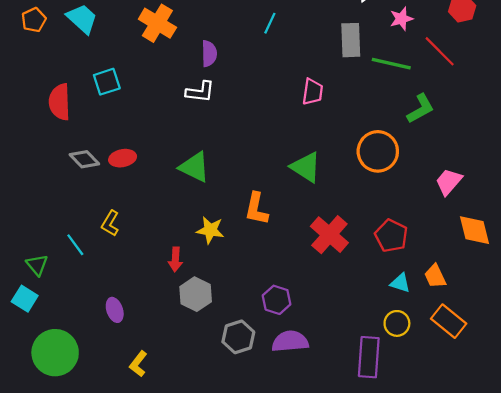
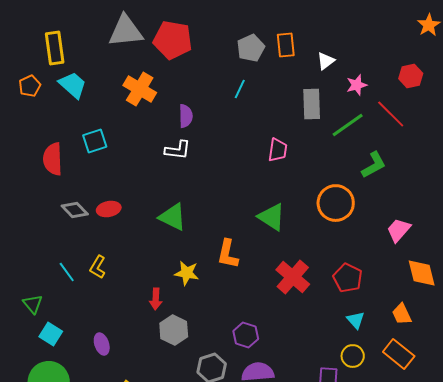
green line: (391, 64) -> (348, 125), turned -48
cyan line: (75, 245) -> (67, 272), moved
orange trapezoid: (435, 276) -> (402, 314), moved
cyan triangle: (400, 283) -> (356, 320), turned 30
cyan square: (25, 299) -> (51, 334), moved

